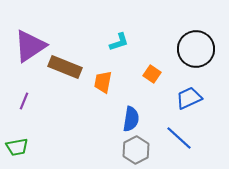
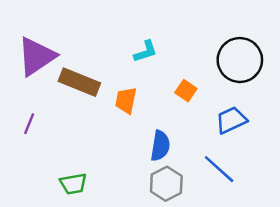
green trapezoid: (17, 147) -> (73, 184), moved

